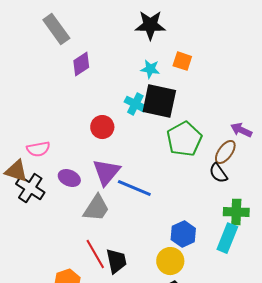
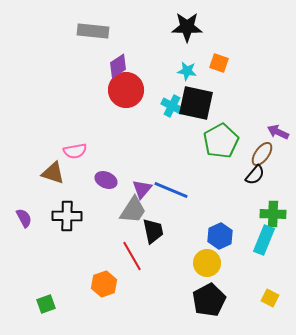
gray rectangle: (56, 29) -> (93, 31), turned -48
red circle: (102, 127) -> (126, 90), moved, size x1.5
purple triangle: (106, 172) -> (142, 189), moved, size x0.7
black semicircle: (218, 173) -> (255, 175), turned -105
black cross: (30, 188) -> (67, 216), moved, turned -32
black trapezoid: (116, 261) -> (153, 231), moved

